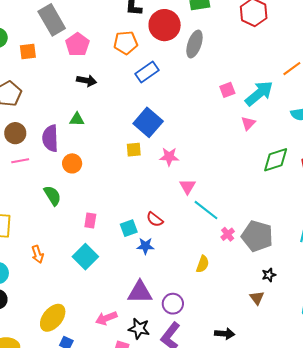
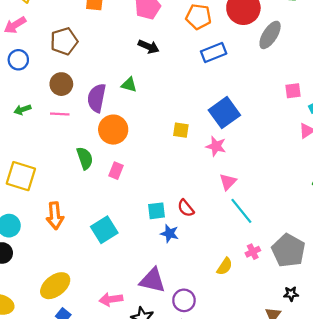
blue square: (148, 122) -> (224, 113), moved
orange circle: (72, 163) -> (113, 130), size x1.4
pink rectangle: (90, 220) -> (116, 171), moved
pink cross: (228, 234) -> (253, 252), moved
orange arrow: (38, 254) -> (55, 216), size x1.4

